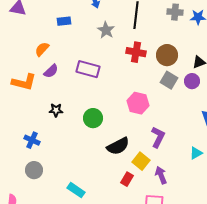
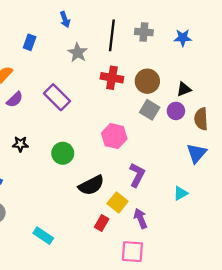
gray cross: (175, 12) -> (144, 32), moved
blue rectangle: (64, 21) -> (30, 42), turned -64
purple rectangle: (88, 69) -> (57, 97), turned 30

